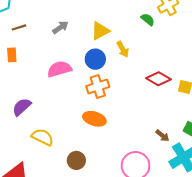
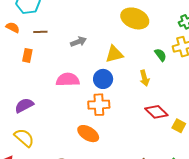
yellow arrow: (123, 49) -> (144, 78), moved
yellow semicircle: (43, 137) -> (24, 138), moved

